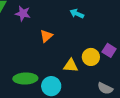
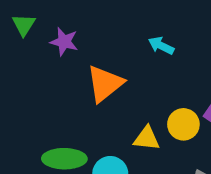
orange triangle: (46, 36) -> (105, 84), size x1.6

